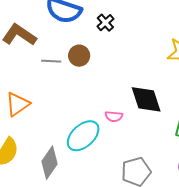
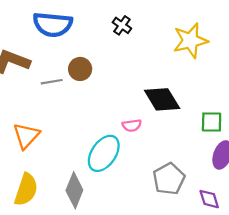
black cross: (105, 23) -> (122, 25), moved

